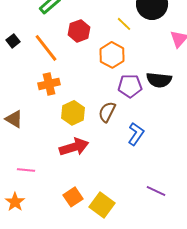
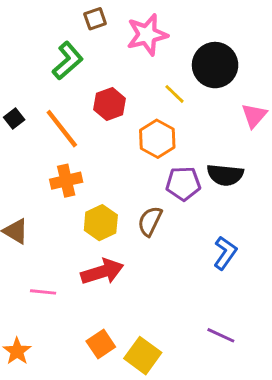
blue L-shape: (136, 134) -> (225, 253), moved
pink line: (26, 170) -> (43, 292), moved

